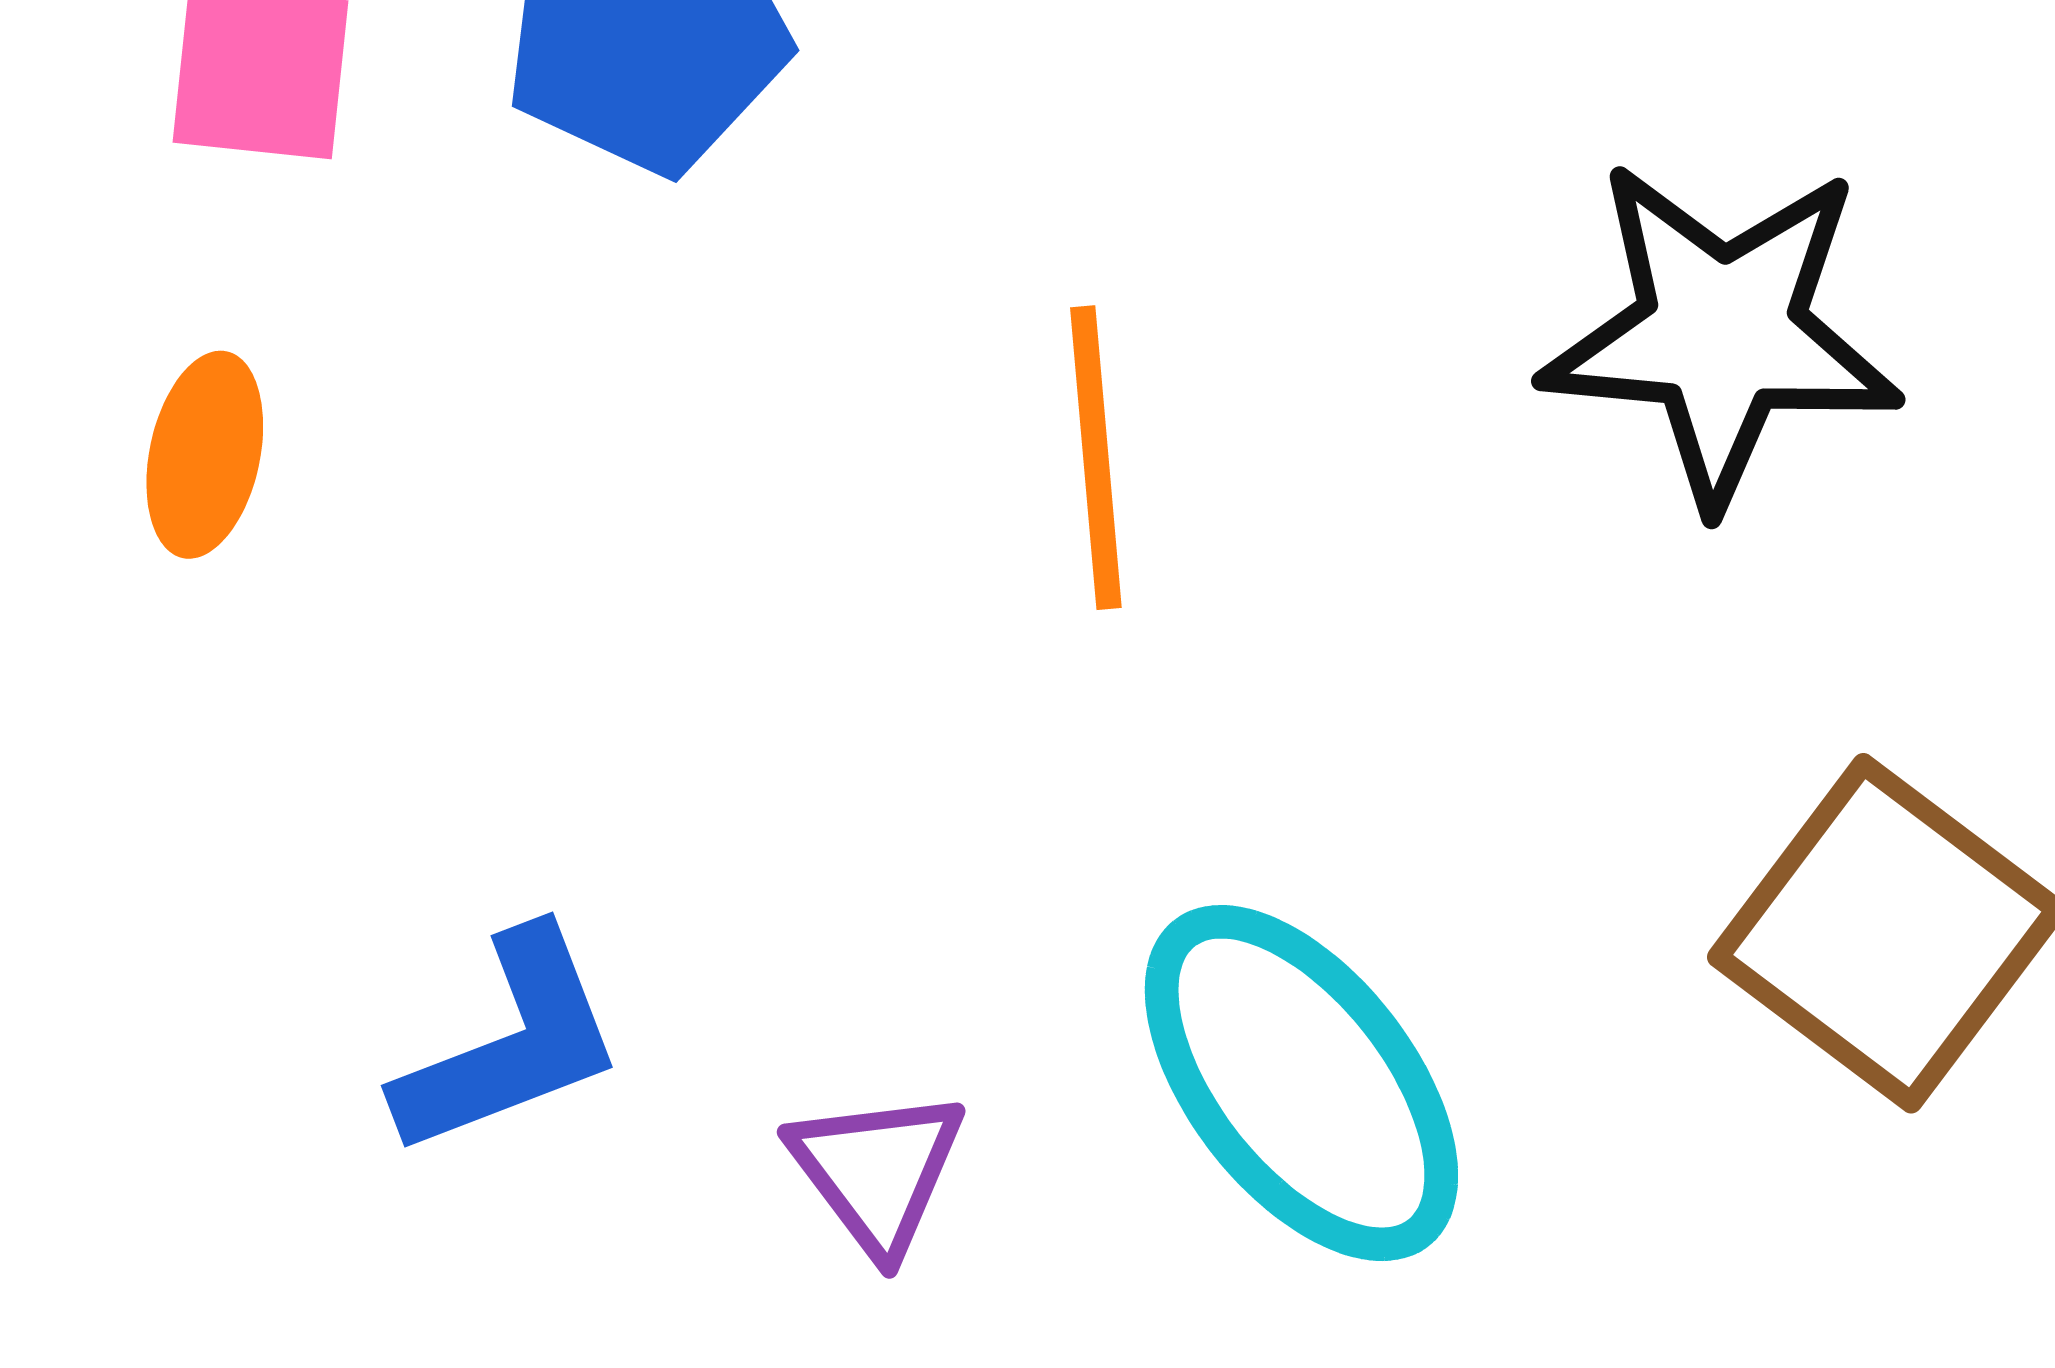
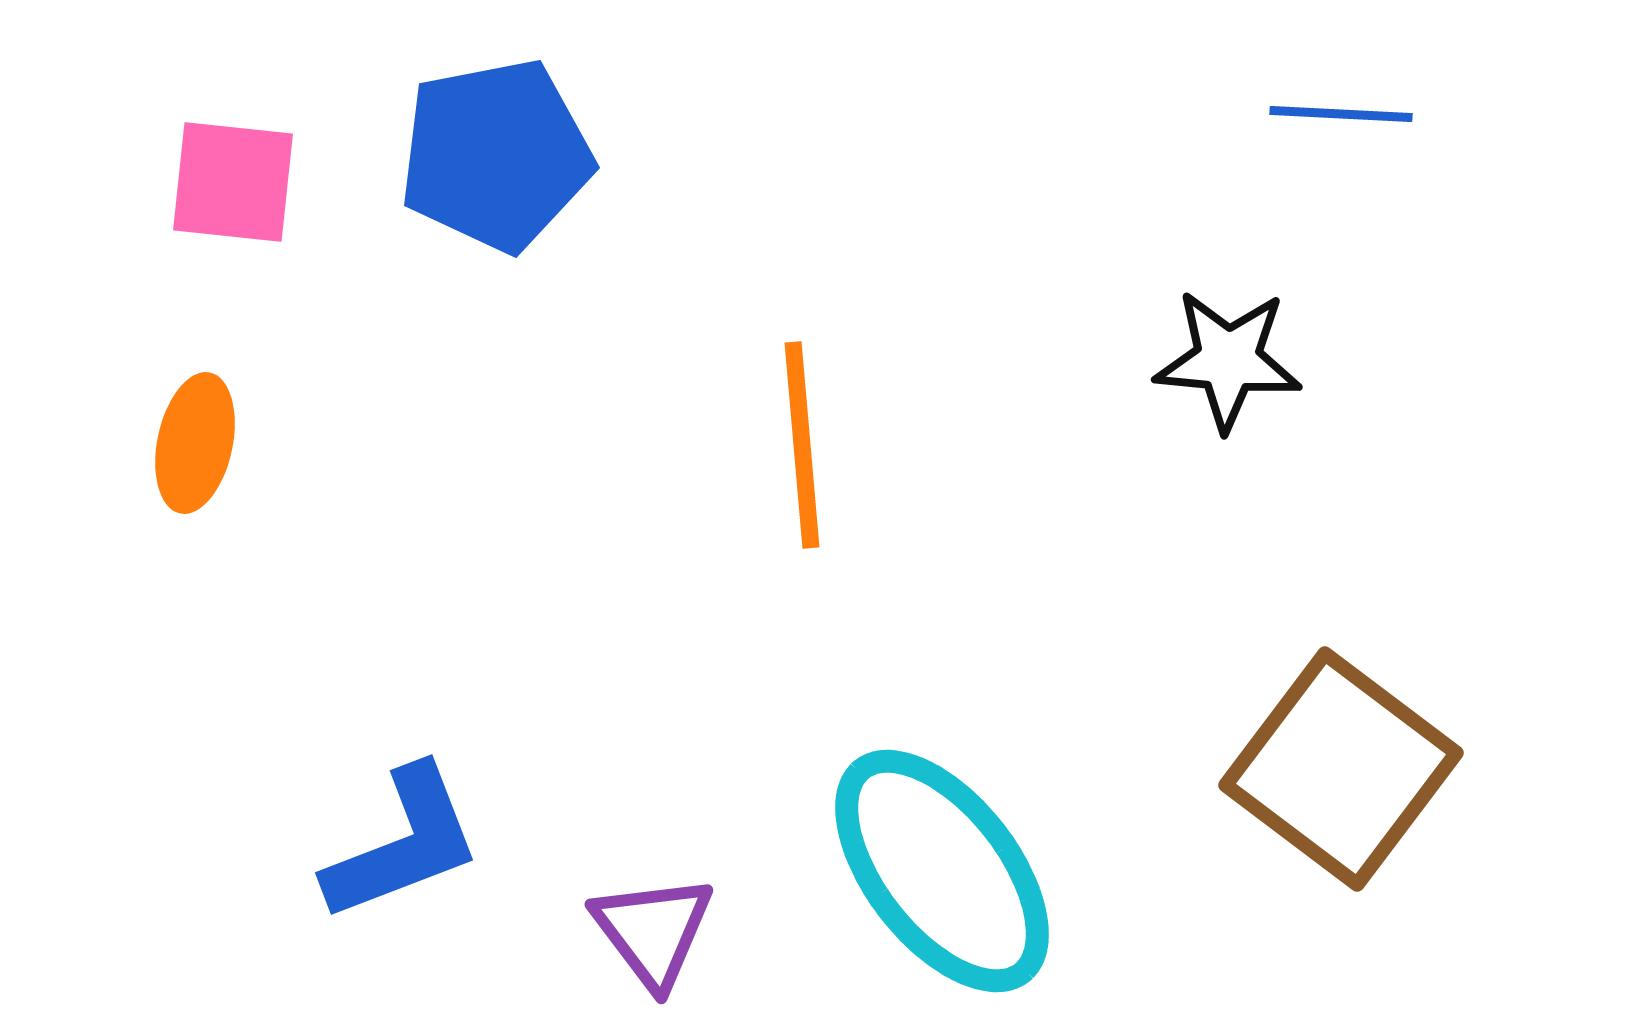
black star: (1721, 333) -> (1228, 360), size x0.6

